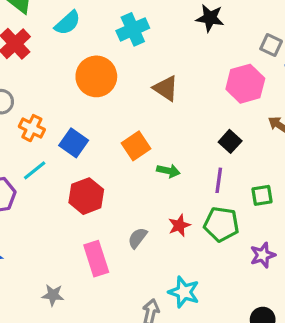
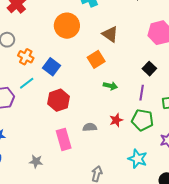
orange square: (136, 146) -> (96, 59), moved
gray semicircle: (137, 238) -> (90, 127), turned 48
cyan star: (184, 292) -> (138, 159), moved

